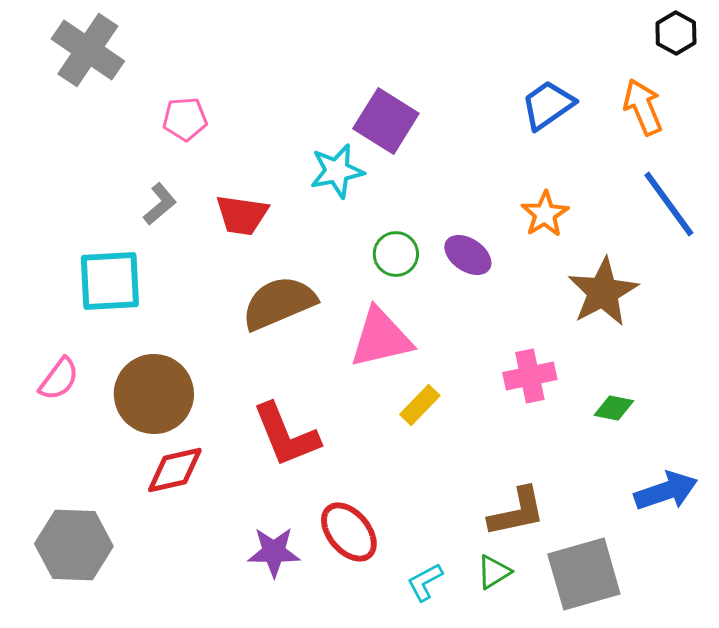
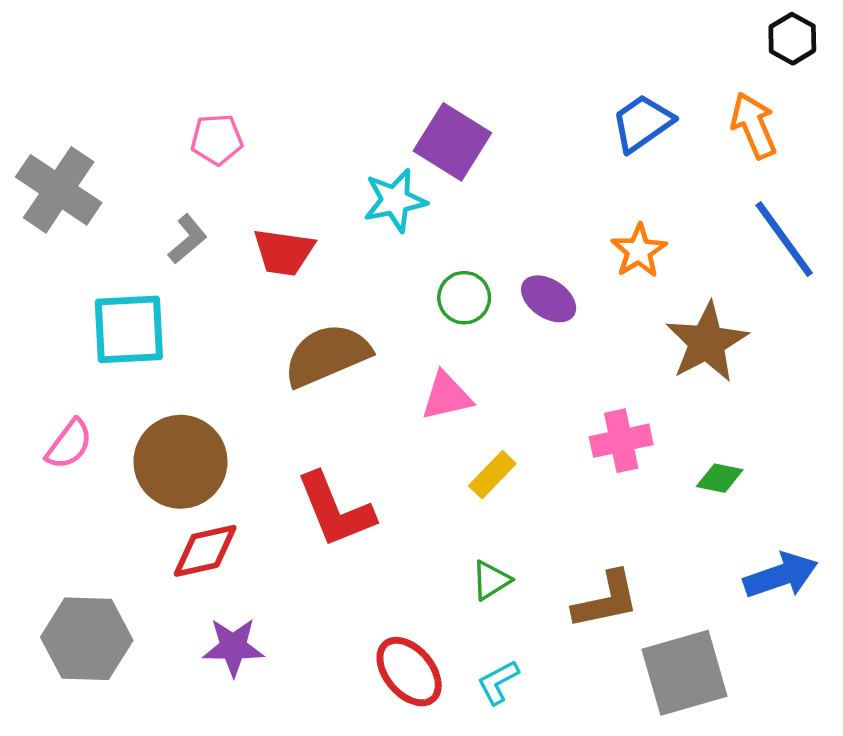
gray cross: (88, 50) -> (59, 190), moved
pink triangle: (381, 338) -> (447, 396), size x0.7
red ellipse: (349, 532) -> (409, 672), moved
purple star: (274, 552) -> (233, 647), moved
green triangle: (494, 572) -> (491, 580), moved

